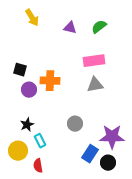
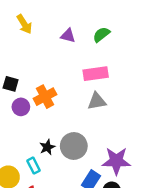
orange cross: (50, 81) -> (45, 97), turned -30
gray circle: (75, 124) -> (74, 146), size x1.5
black star: (27, 125) -> (47, 147), moved

